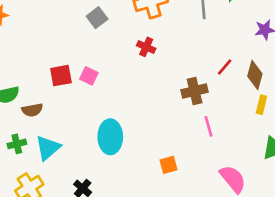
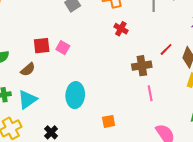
red cross: (146, 47) -> (121, 29), moved
brown semicircle: (32, 110) -> (28, 69), moved, turned -35
orange square: (169, 165) -> (109, 121), moved

